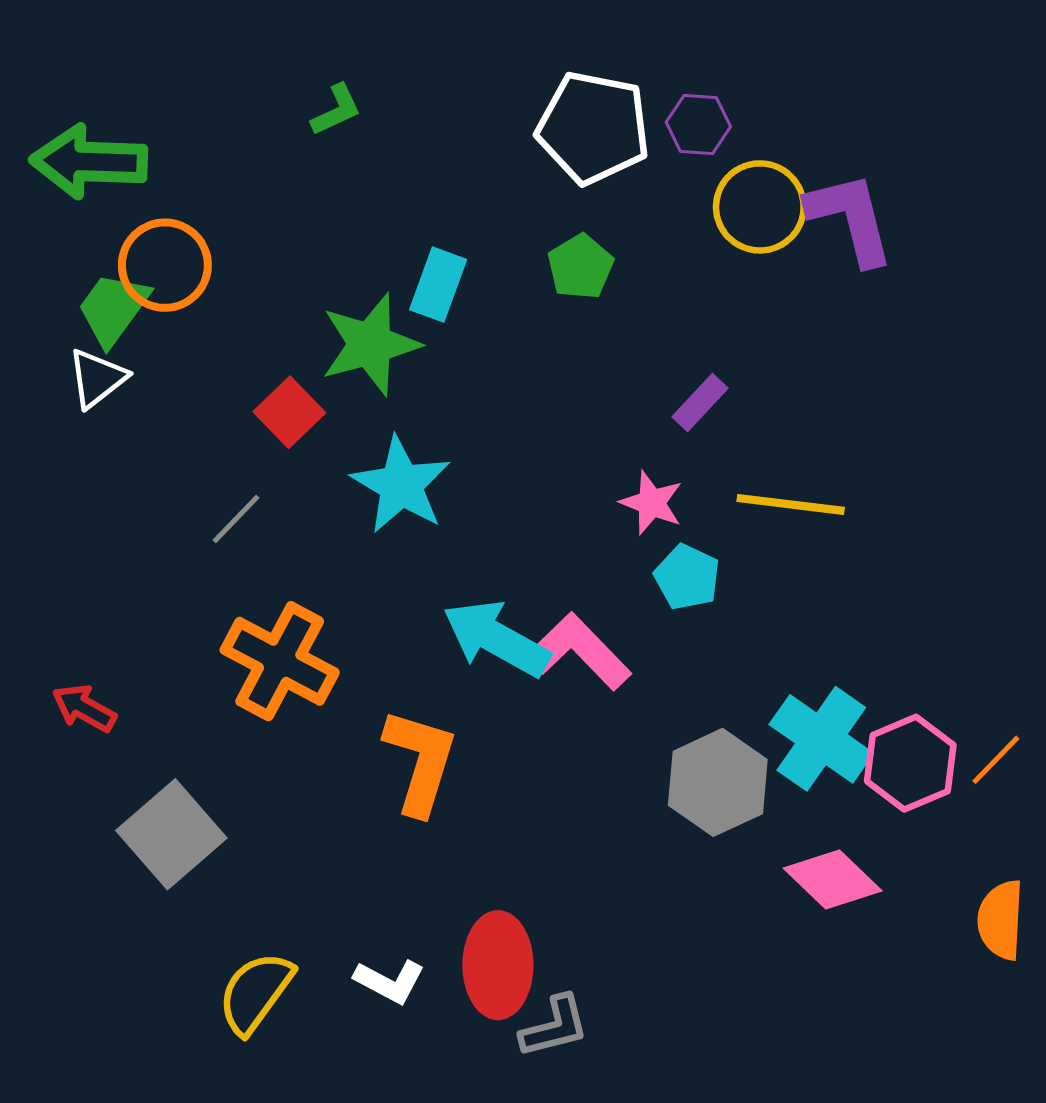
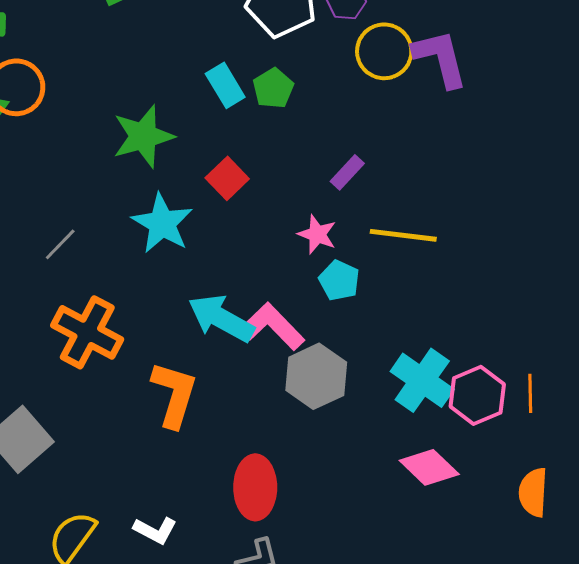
cyan rectangle: (438, 285) -> (225, 85), moved, turned -51
red square: (289, 412) -> (227, 178), moved
orange line: (996, 760) -> (530, 393), turned -45
gray hexagon: (718, 782) -> (316, 376), moved
red ellipse: (498, 965) -> (255, 487), moved

